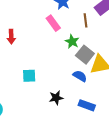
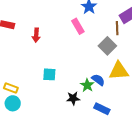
brown line: (85, 20) -> (117, 28), moved
green star: (72, 42) -> (87, 85), moved
gray square: (85, 55) -> (107, 46), moved

